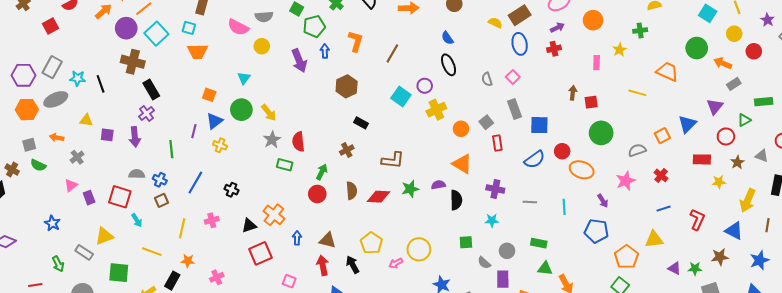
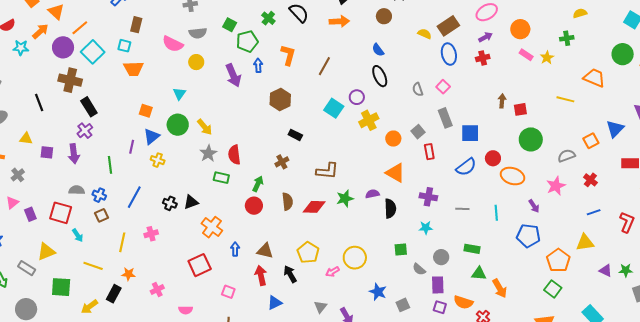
pink rectangle: (597, 63) -> (526, 55), moved, turned -56
cyan star: (78, 78) -> (21, 48), moved
black triangle: (249, 225) -> (191, 202), moved

